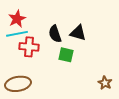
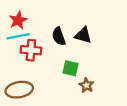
green square: (66, 55) -> (70, 68), moved
brown star: (105, 83) -> (86, 85), moved

